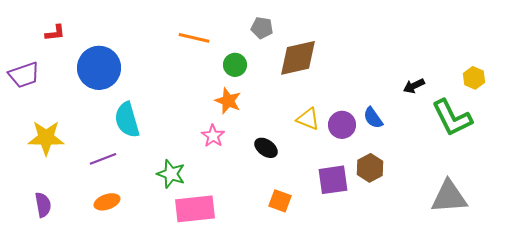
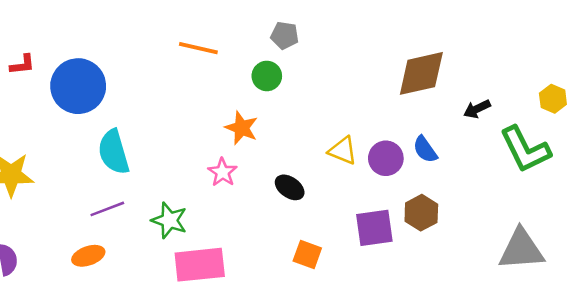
red L-shape: (55, 33) -> (22, 65), moved
brown diamond: (298, 58) -> (421, 73), moved
green circle: (235, 65) -> (267, 76), moved
purple line: (103, 159) -> (107, 209), moved

